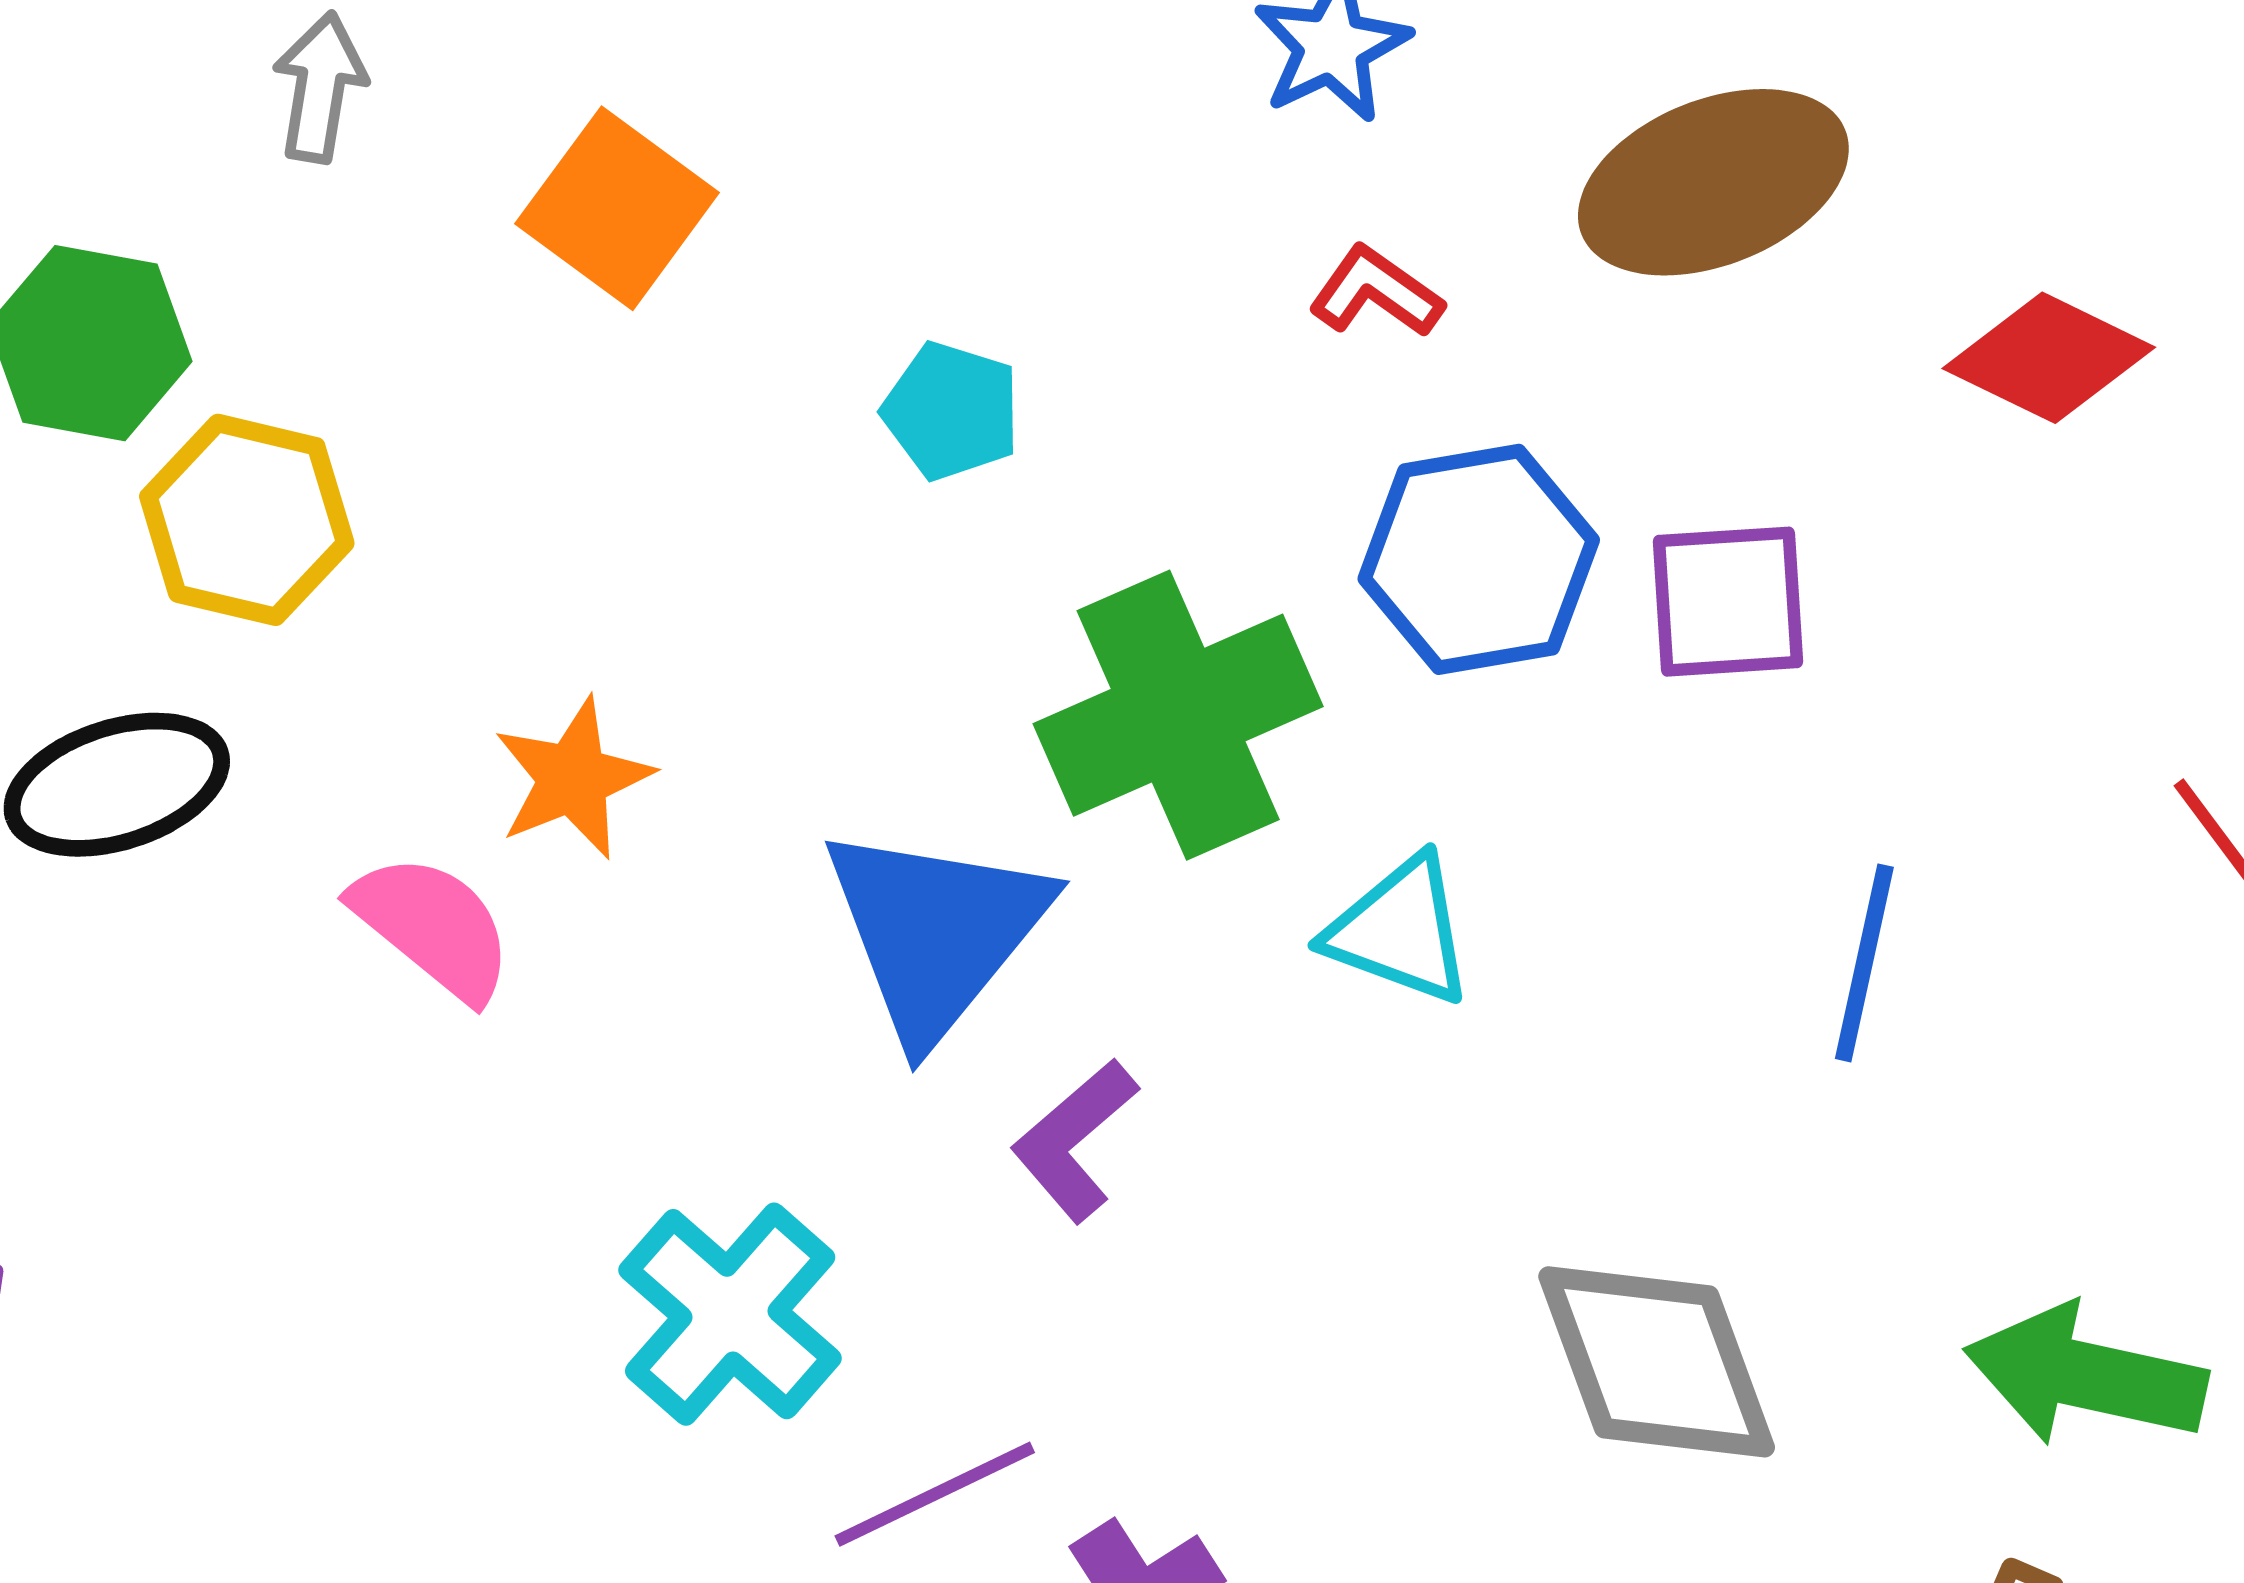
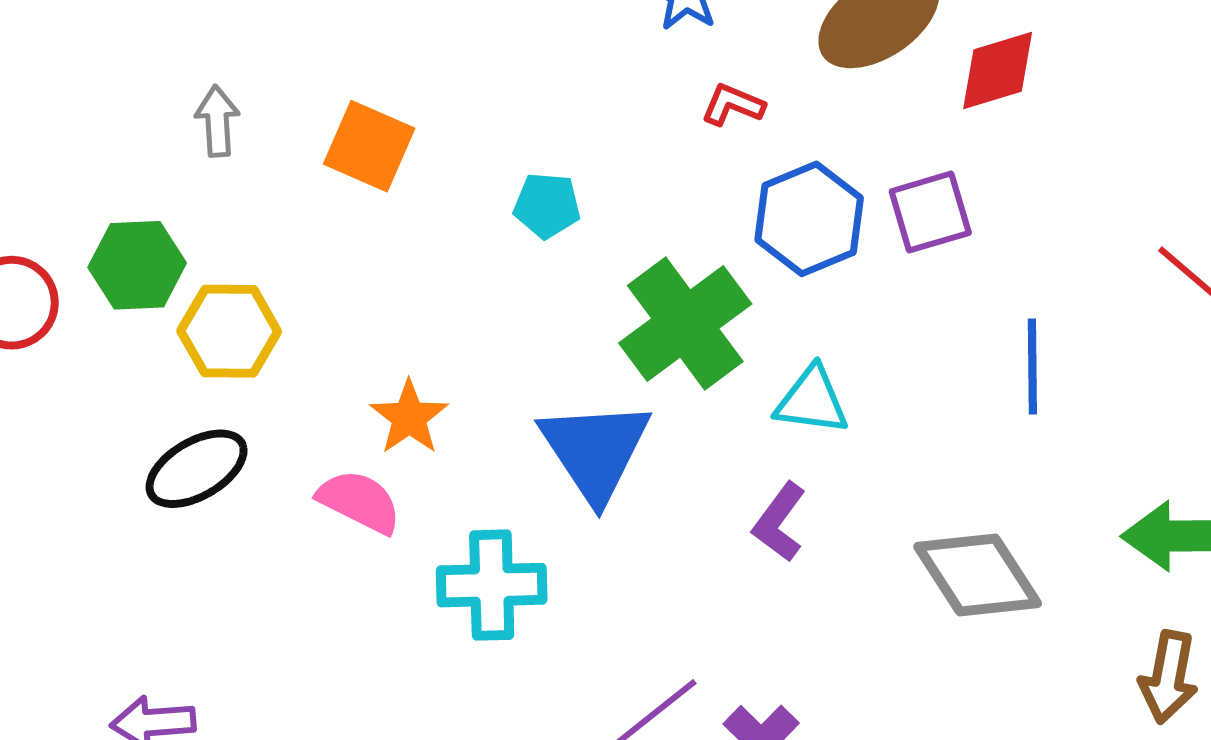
red diamond: (2049, 358) -> (998, 71), moved, turned -30
purple L-shape: (1075, 1140) -> (779, 522), moved
cyan cross: (730, 1314) -> (492, 585), moved, turned -30

